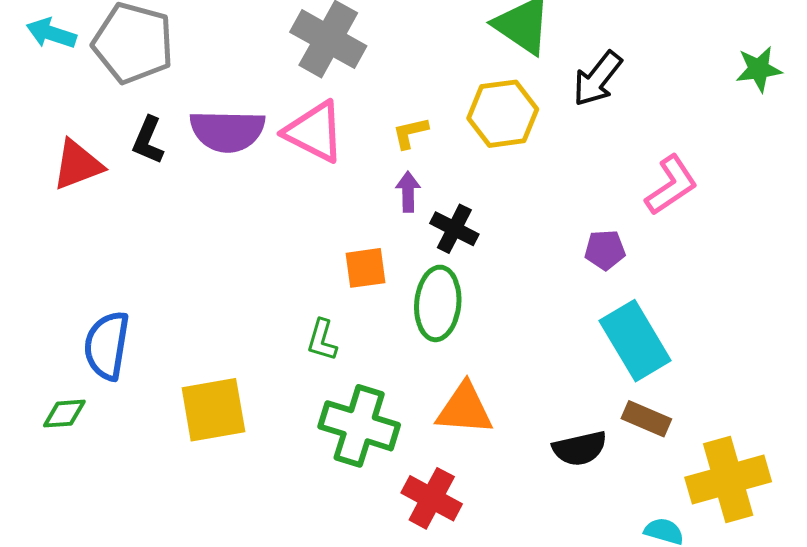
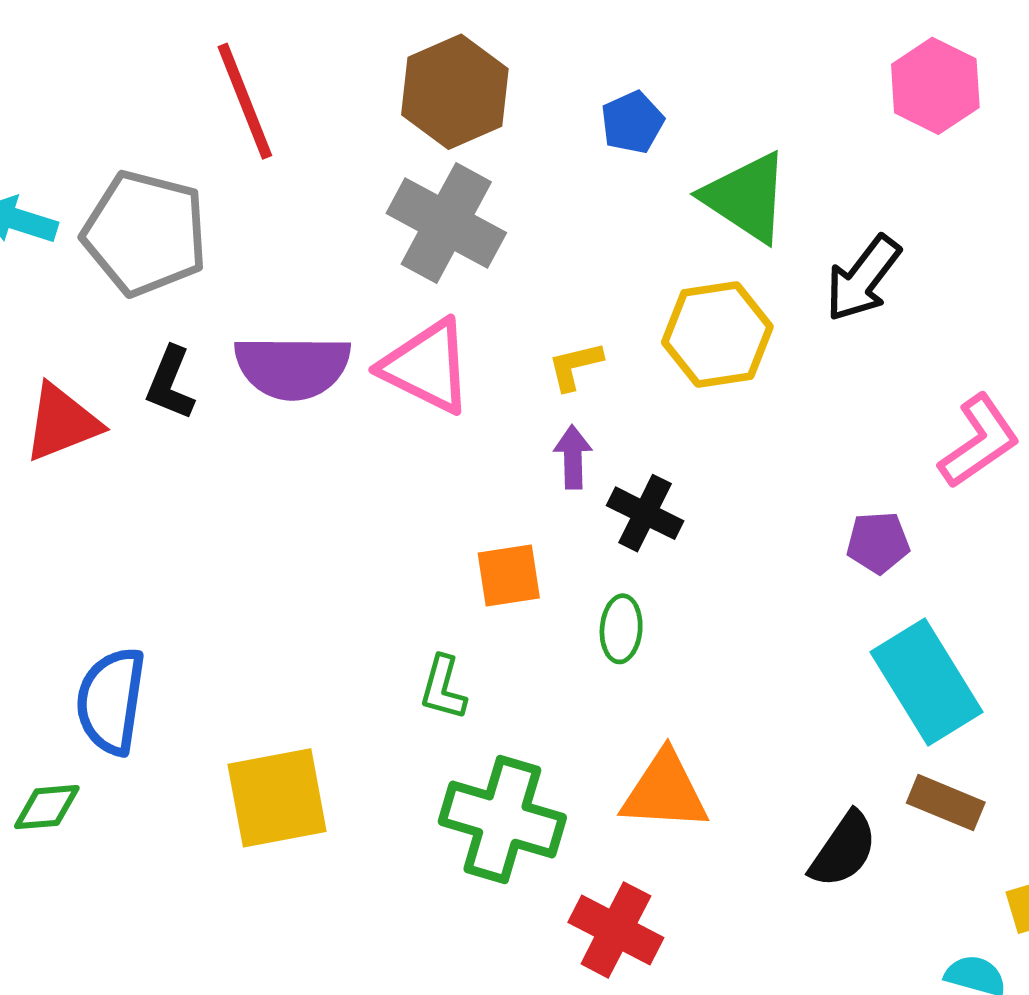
green ellipse: (438, 303) -> (621, 629), size x0.6
black semicircle: (580, 448) -> (843, 850), turned -42

